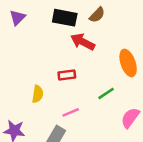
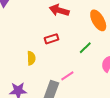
pink line: (71, 112) -> (67, 76), moved

